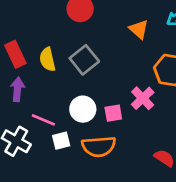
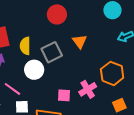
orange triangle: (139, 29) -> (80, 42), moved
white circle: (83, 109) -> (34, 70), moved

